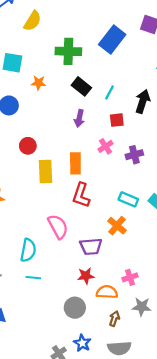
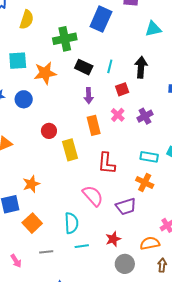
orange star: (39, 83) -> (45, 73), size x1.6
orange rectangle: (75, 163) -> (94, 125), moved
red star: (86, 276) -> (113, 239), moved

